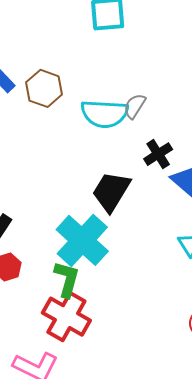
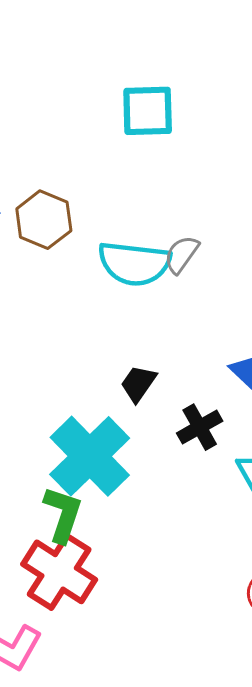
black cross: (158, 154) -> (200, 427), moved
black trapezoid: (111, 192) -> (138, 384), size x0.6

